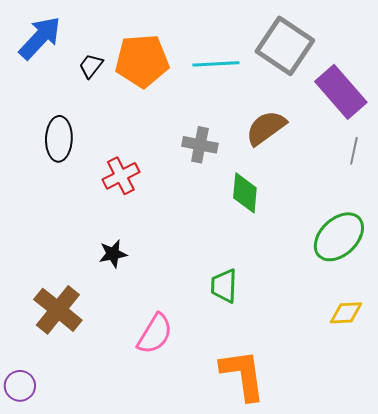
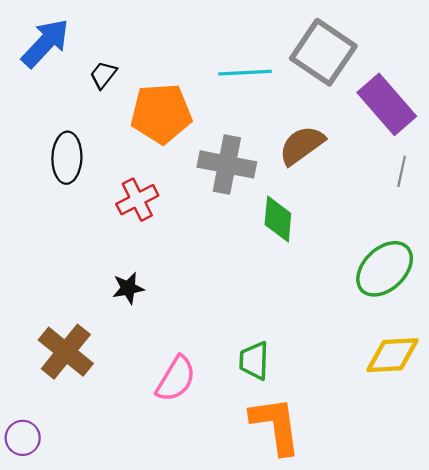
orange pentagon: (142, 61) -> (161, 113), moved
gray cross: (200, 145) -> (227, 164), size x1.4
green trapezoid: (224, 286) -> (254, 361), moved
yellow diamond: (346, 313) -> (392, 355), size x1.4

